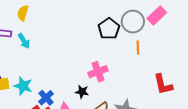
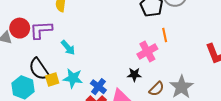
cyan arrow: (24, 41) -> (68, 48), moved
orange line: (138, 48) -> (165, 35), moved

